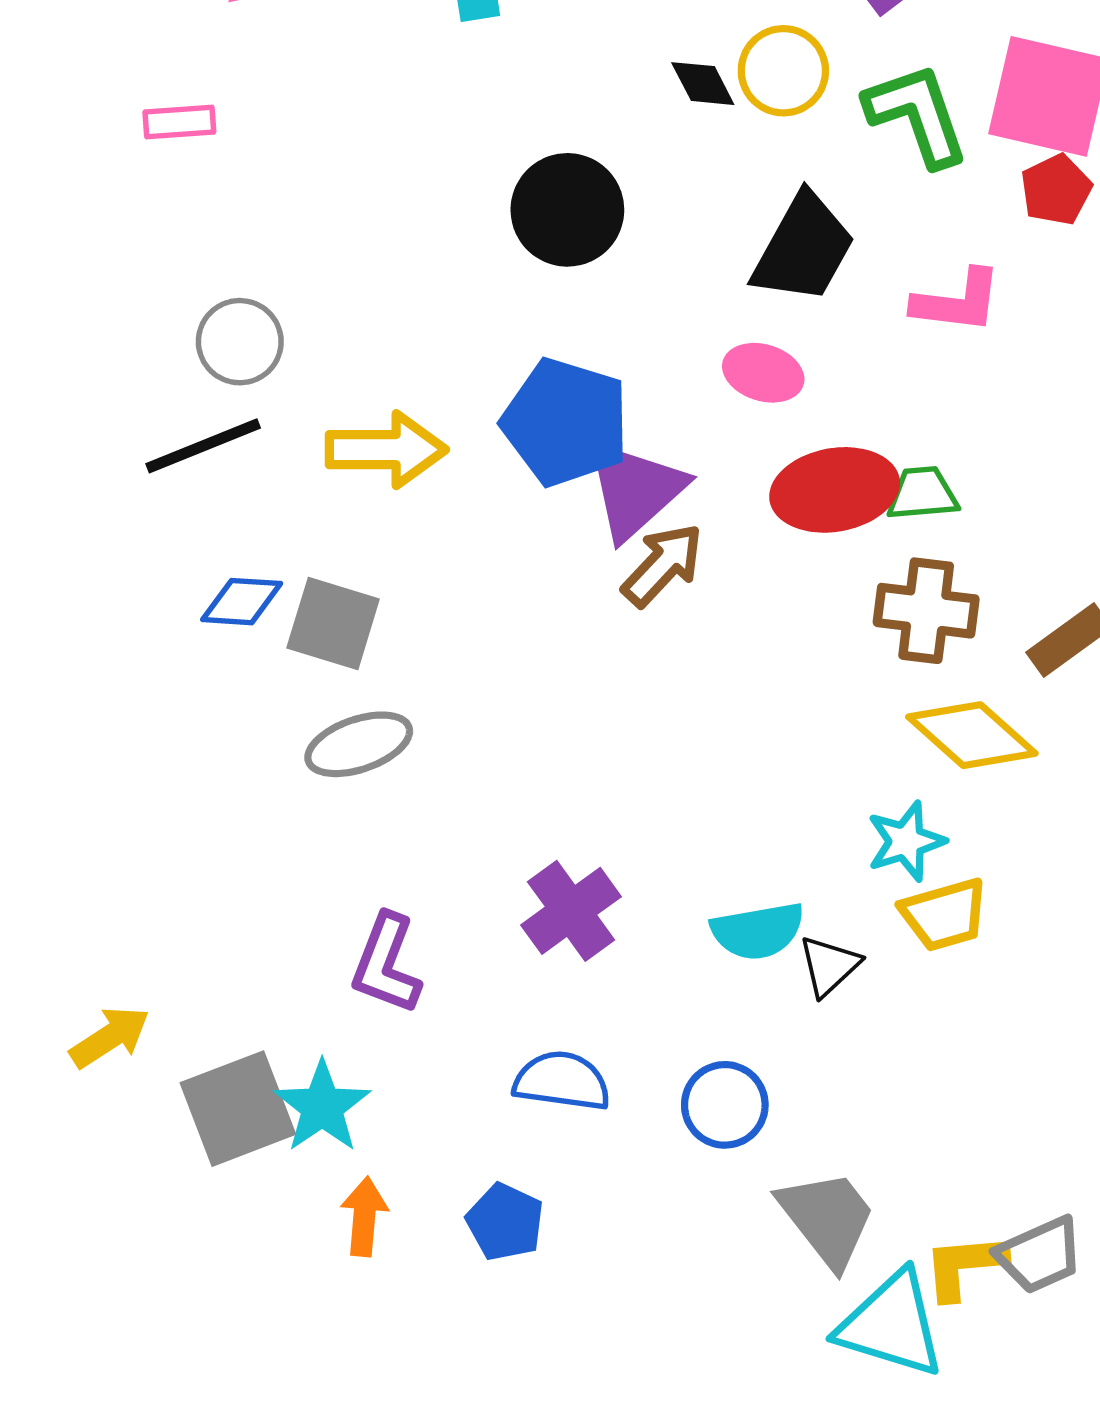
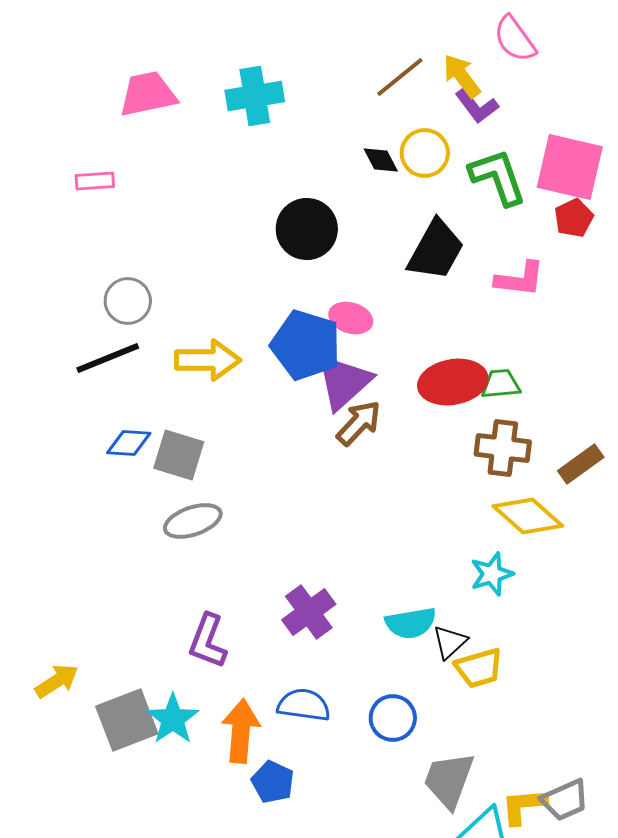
pink ellipse: (763, 373) -> (351, 318), moved
yellow trapezoid: (944, 915) -> (479, 668), moved
orange arrow: (364, 1217) -> (241, 731), moved, size x1.5
gray trapezoid: (827, 1218) -> (449, 780), turned -122

